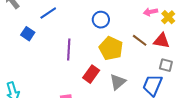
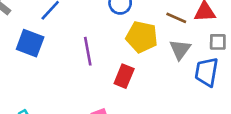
blue square: (28, 34) -> (30, 43), size x1.5
gray triangle: (118, 82) -> (180, 49), moved

